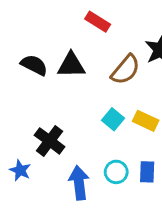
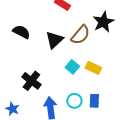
black triangle: (71, 65) -> (54, 40), moved, turned -42
blue star: (20, 170) -> (12, 109), moved

